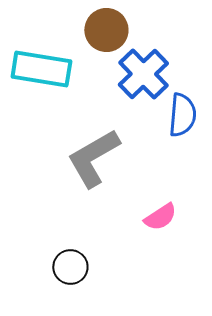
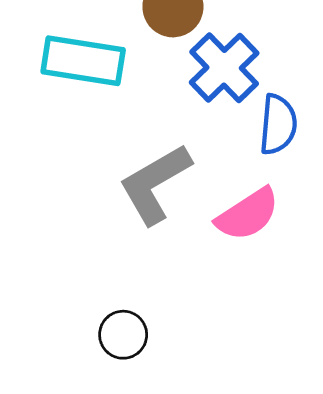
pink semicircle: (160, 217) -> (248, 214), moved, size x1.4

